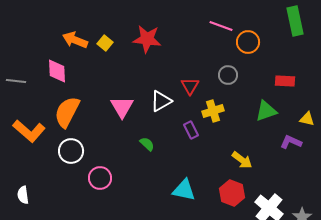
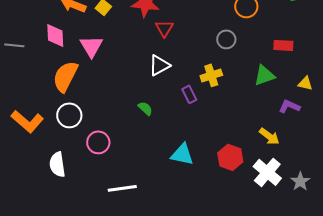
red triangle: (190, 86) -> (164, 28), moved
pink triangle: (122, 107) -> (91, 46), moved
orange L-shape: (29, 131) -> (27, 121), moved
yellow arrow: (242, 160) -> (269, 136), moved
white semicircle: (23, 195) -> (57, 164), moved, size x1.4

